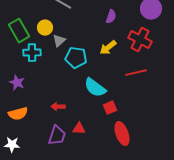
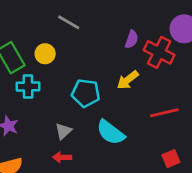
red cross: (140, 40) -> (159, 52), moved
gray triangle: (59, 41) -> (63, 131), moved
red square: (110, 108) -> (171, 159), moved

